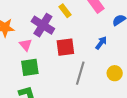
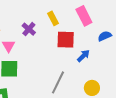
purple cross: (43, 25) -> (29, 29), size x0.6
red square: (65, 47) -> (66, 40), moved

